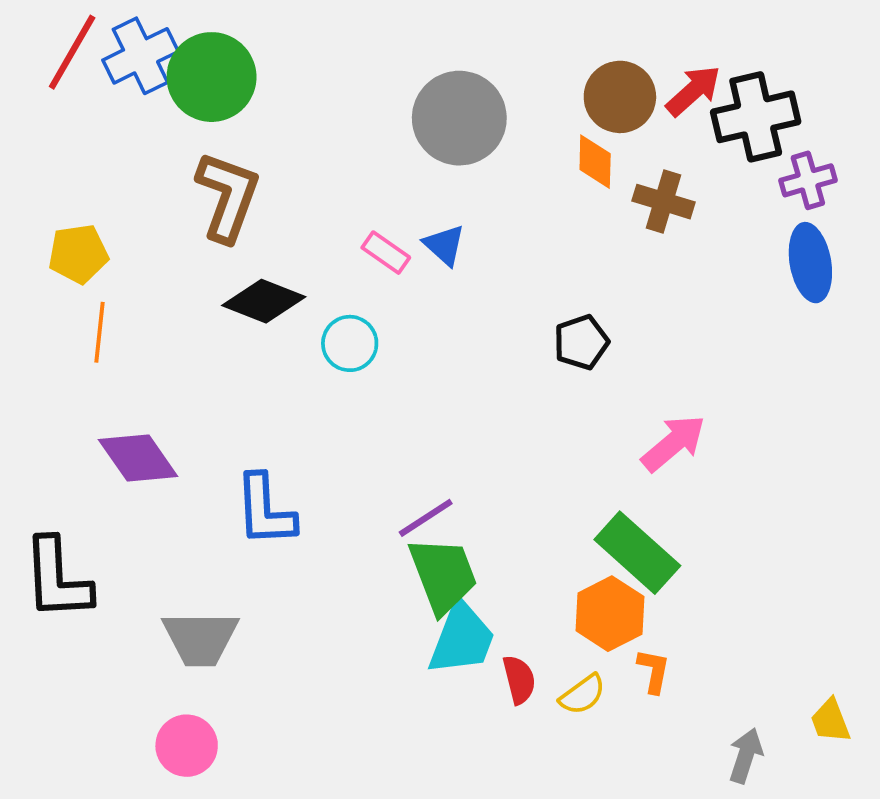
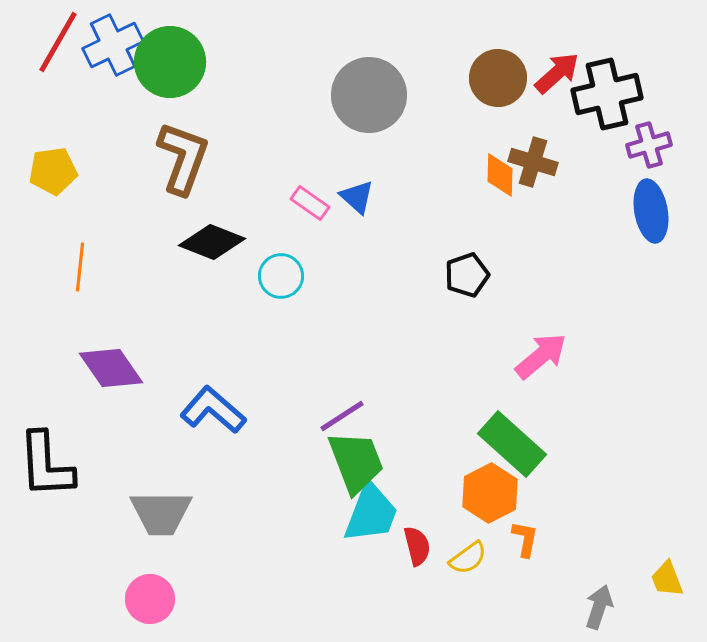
orange diamond: (595, 162) -> (500, 175), moved
yellow pentagon: (78, 254) -> (53, 171), moved
blue L-shape: (265, 510) -> (213, 410), turned 134

